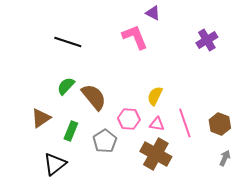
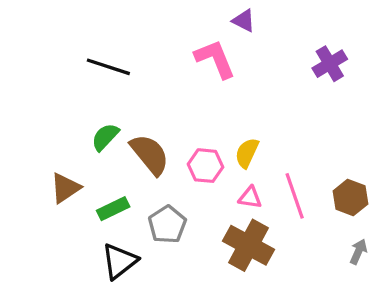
pink hexagon: (129, 119) -> (205, 166), moved
green rectangle: (71, 131) -> (113, 209), turned 42
black triangle: (55, 164) -> (119, 261), moved

